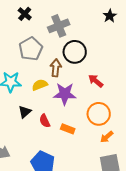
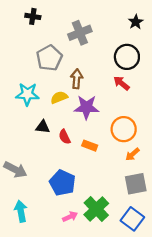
black cross: (25, 14) -> (33, 16), moved, turned -32
black circle: (75, 52) -> (127, 57), moved
red arrow: (96, 81) -> (121, 83), moved
black triangle: (25, 112) -> (43, 127), turned 48

